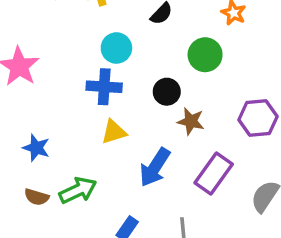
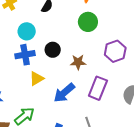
green circle: (205, 55) -> (88, 22), moved
black circle: (167, 92) -> (53, 50), moved
blue arrow: (155, 167) -> (64, 93), turned 30

